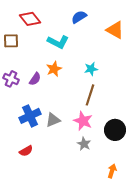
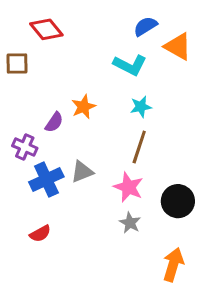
blue semicircle: (79, 17) -> (145, 26), moved
cyan L-shape: (58, 42) -> (130, 65), moved
purple cross: (11, 79) -> (25, 147), moved
gray triangle: (53, 120) -> (82, 172), moved
orange arrow: (112, 171) -> (173, 265), size x1.5

